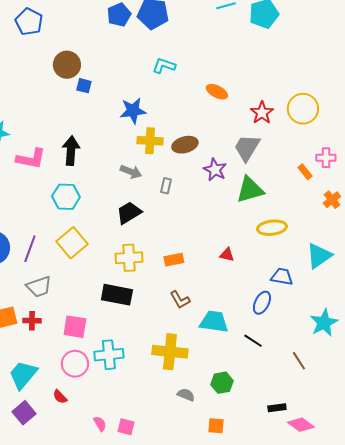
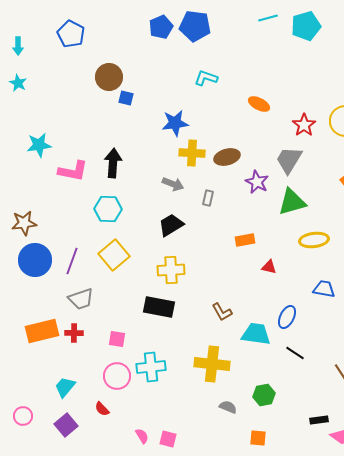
orange rectangle: (174, 260) -> (245, 240), moved
blue ellipse: (262, 303) -> (287, 317), moved
pink square: (75, 327) -> (117, 339), size x0.7
cyan trapezoid: (23, 375) -> (65, 387), size x0.7

